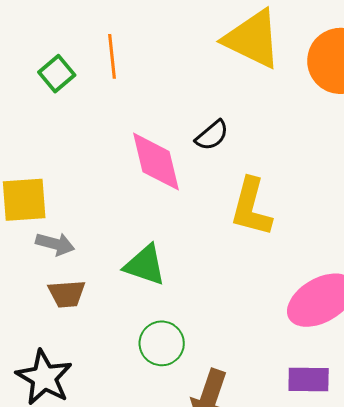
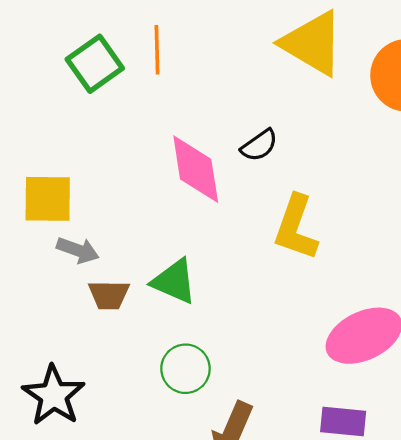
green square: (57, 74) -> (95, 64), size x1.4
brown trapezoid: (67, 294) -> (109, 295), moved

